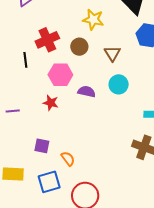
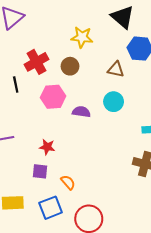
brown triangle: (112, 53) -> (116, 69), moved, turned -42
red star: (51, 103) -> (47, 147), moved

